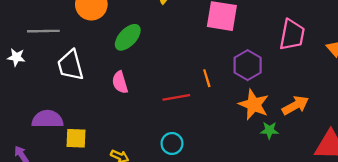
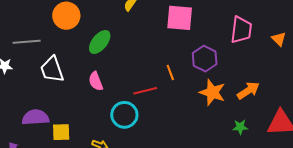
green star: (269, 130) -> (240, 127), moved
cyan circle: (172, 144) -> (124, 115), moved, size x1.4

